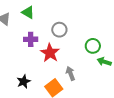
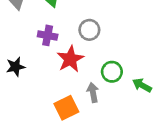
green circle: (93, 46) -> (112, 72), moved
black star: (24, 81) -> (15, 67), moved

